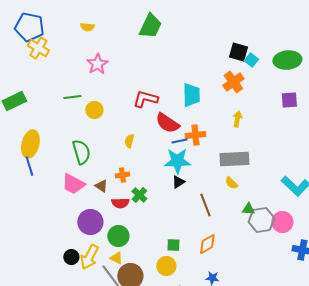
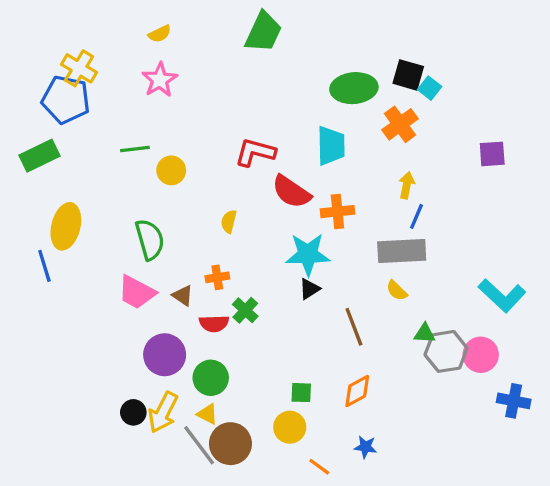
blue pentagon: (29, 27) -> (66, 100), moved
yellow semicircle: (87, 27) -> (160, 34), turned -32
green ellipse: (287, 60) -> (354, 88), moved
pink star: (97, 64) -> (160, 80), moved
blue line: (179, 141) -> (416, 216), moved, turned -56
blue line: (29, 166) -> (44, 266), moved

